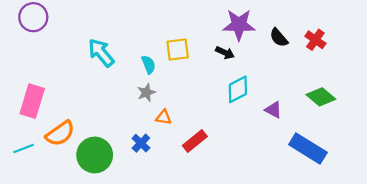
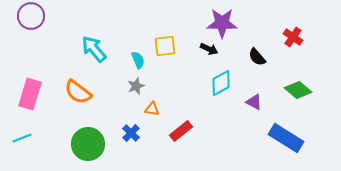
black semicircle: (279, 38) -> (257, 57), moved
orange semicircle: (60, 133) -> (78, 92), moved, turned 72

